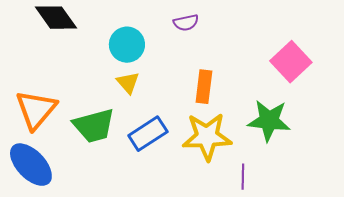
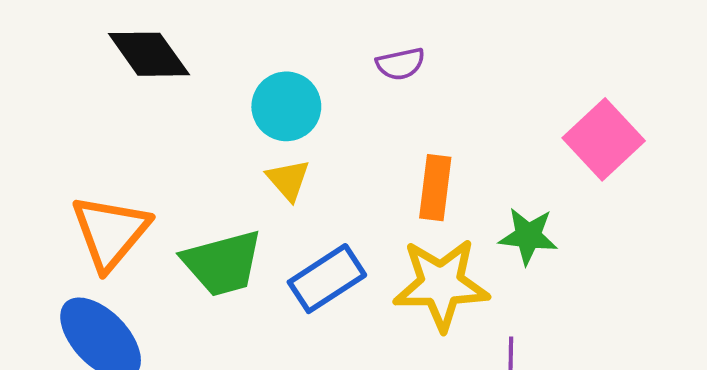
green star: (269, 121) -> (528, 236), moved, size x0.7

